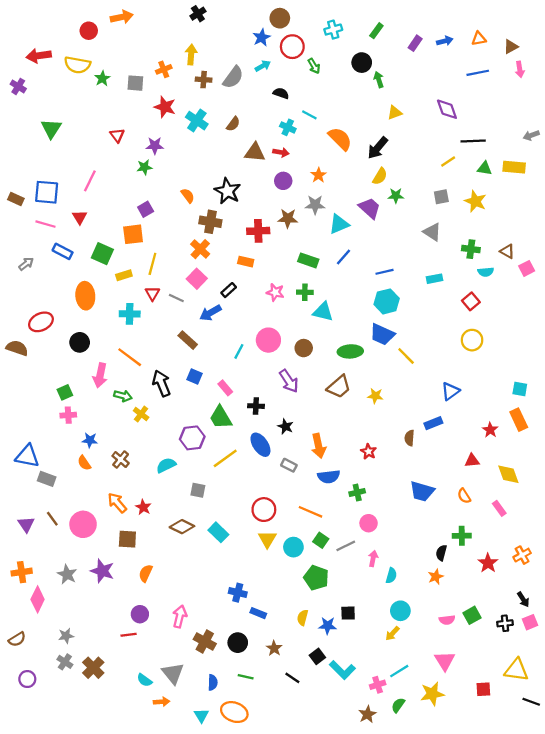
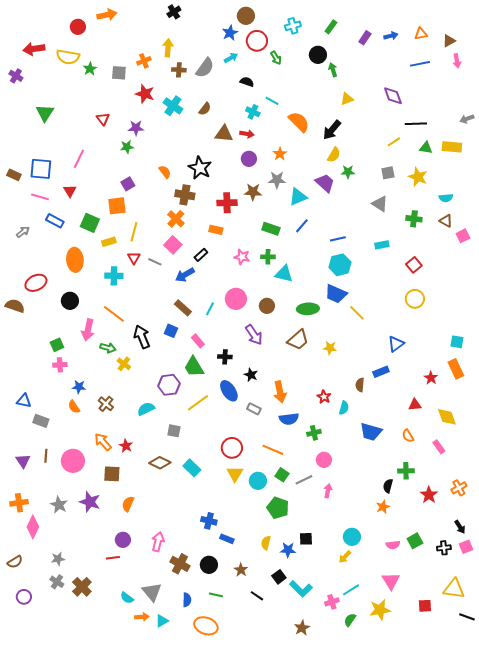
cyan semicircle: (486, 272) -> (446, 198), moved
brown rectangle: (188, 340) -> (183, 308), moved
blue triangle: (27, 456) -> (24, 401), size x0.7
brown line: (52, 519) -> (46, 456), turned 40
cyan semicircle: (391, 576) -> (344, 408), moved
brown star: (367, 714) -> (302, 628), moved
cyan triangle: (201, 715) -> (162, 621), moved, turned 32

